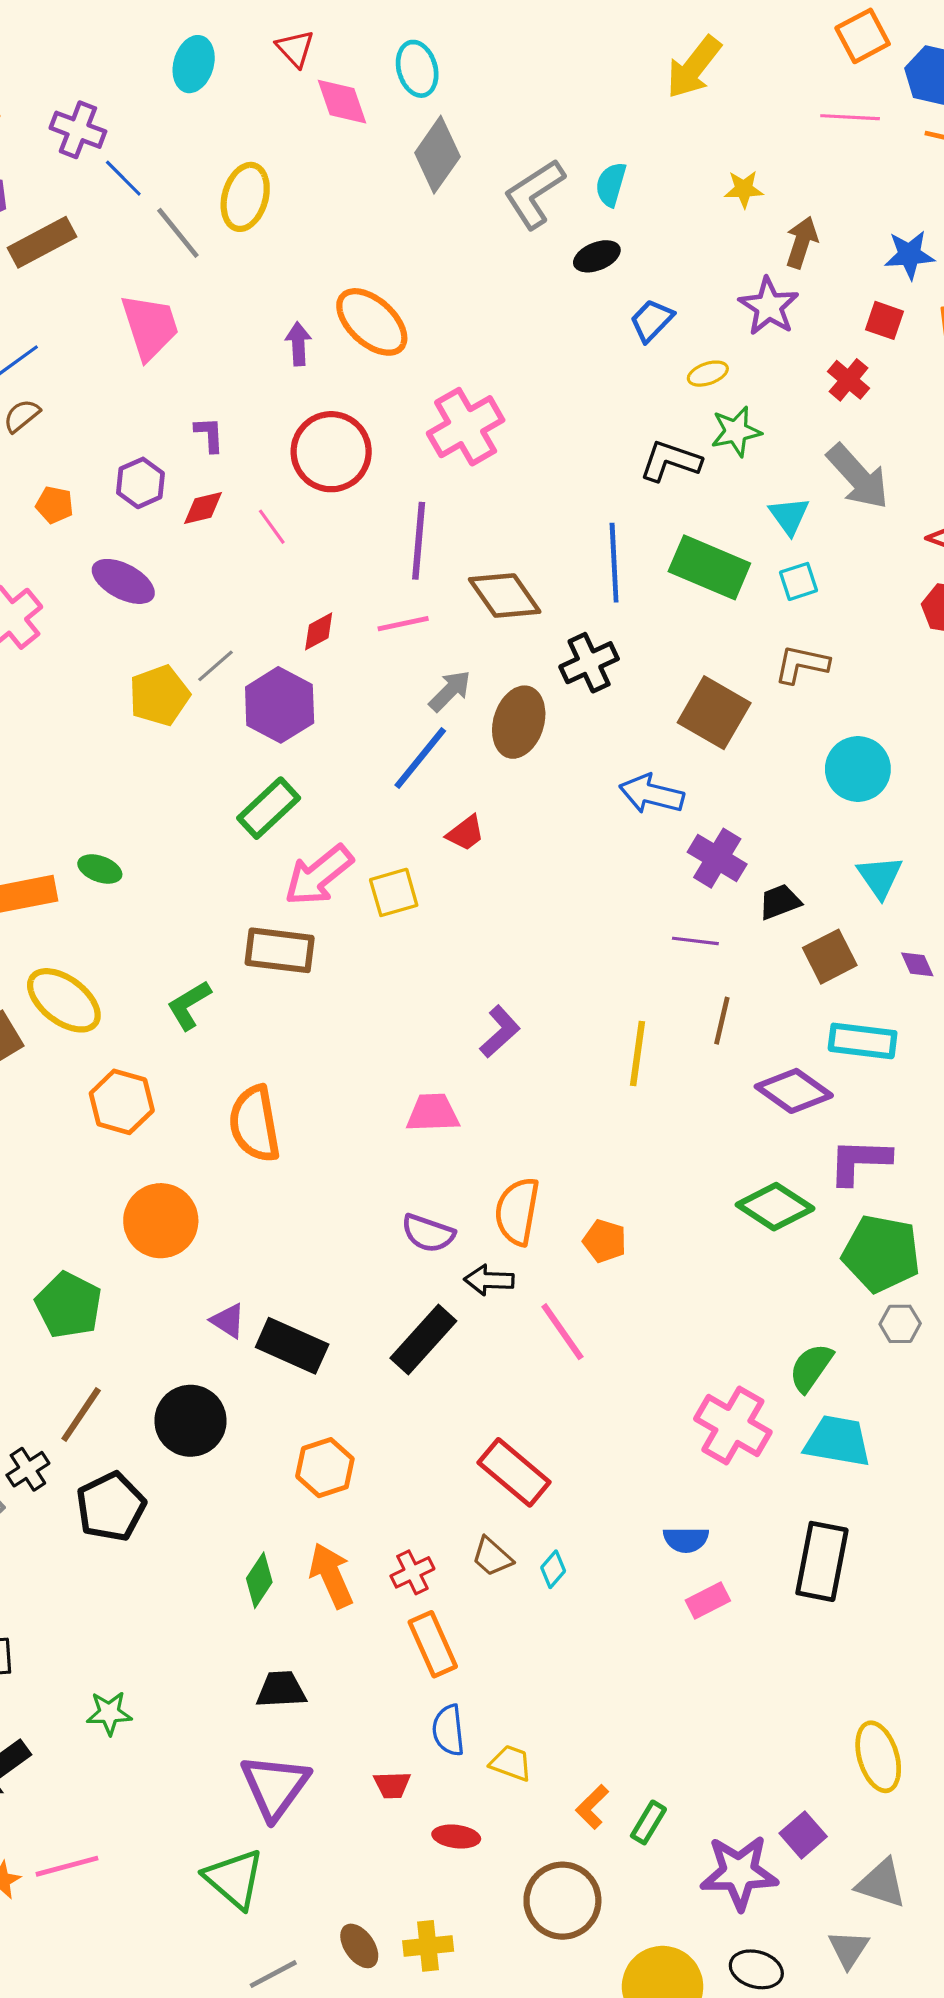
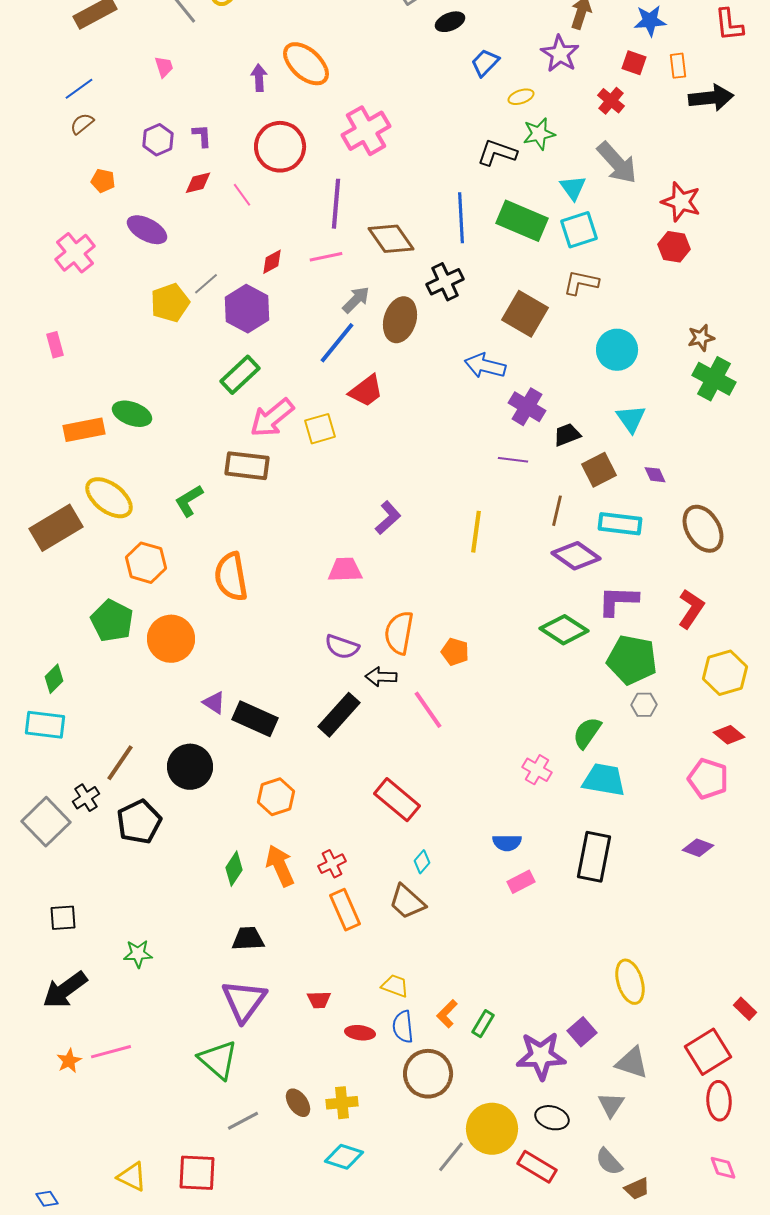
pink trapezoid: (150, 327) -> (164, 67), size x0.5
purple hexagon: (140, 483) -> (158, 140), moved
cyan square: (798, 581) -> (579, 230), size x1.5
red trapezoid: (466, 833) -> (366, 391), size x1.4
green ellipse: (100, 869) -> (132, 414), size x1.4
brown line: (722, 1021) -> (557, 511), moved
green pentagon: (69, 1305) -> (112, 621), moved
pink cross: (733, 1425) -> (537, 770), size x0.6
brown trapezoid: (492, 1557) -> (407, 902), moved, size x1.4
blue semicircle: (448, 1730) -> (403, 1027), moved

